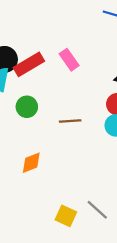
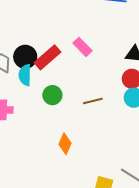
orange diamond: (31, 163) -> (65, 144), turned -35

